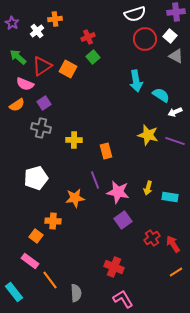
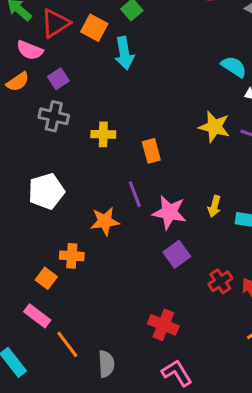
cyan arrow: (136, 81) -> (124, 53), moved

